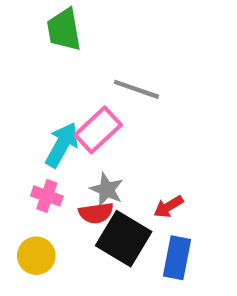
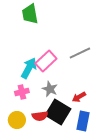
gray line: (136, 89) -> (80, 53), moved, turned -45
pink cross: (47, 196) -> (22, 92), turned -32
red semicircle: (96, 213) -> (40, 116), moved

